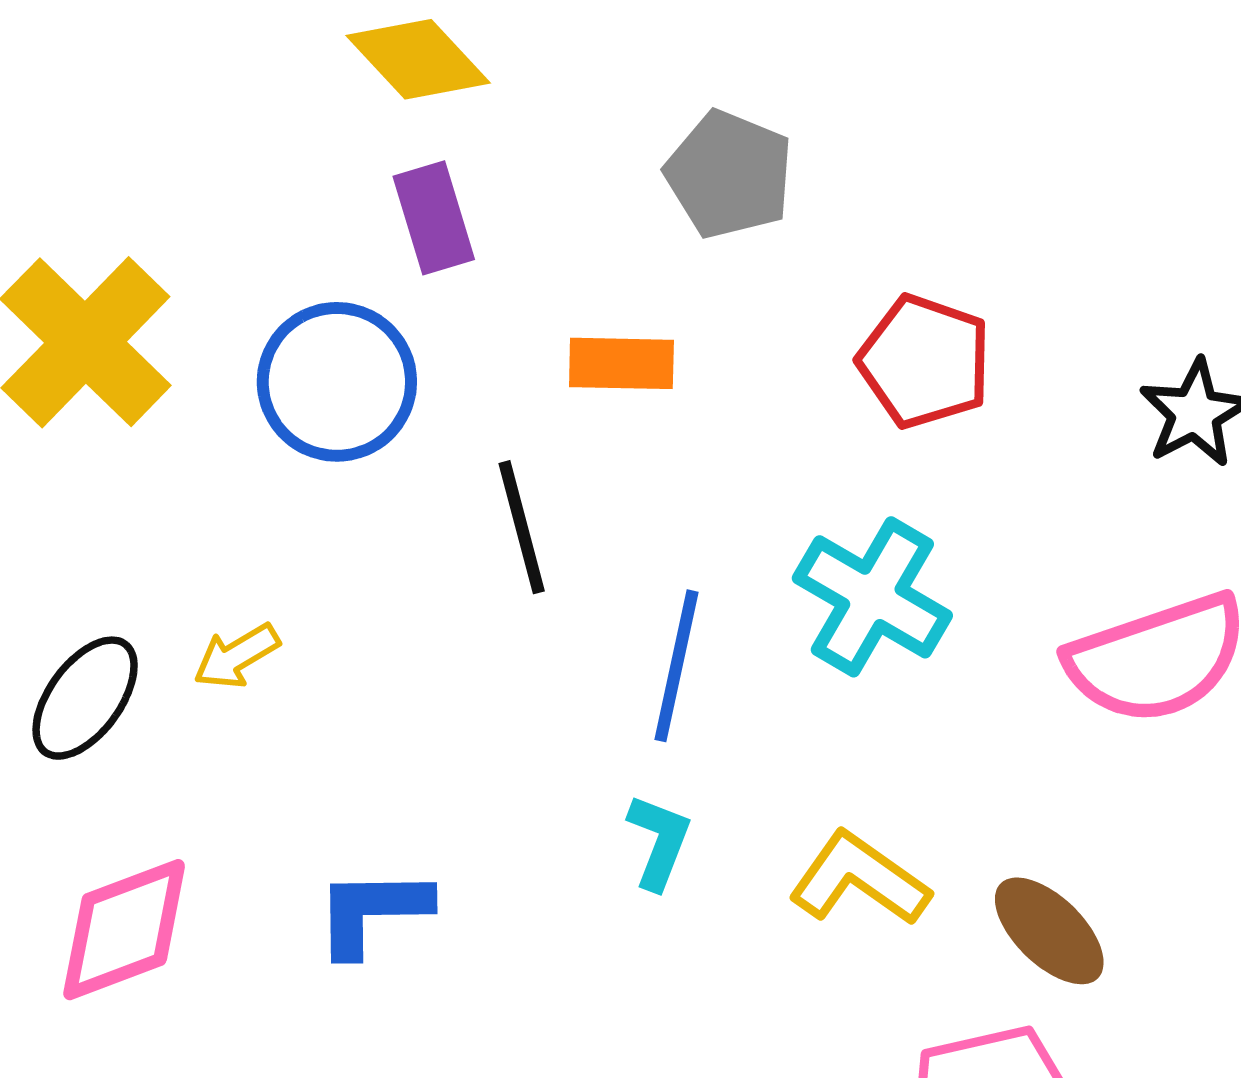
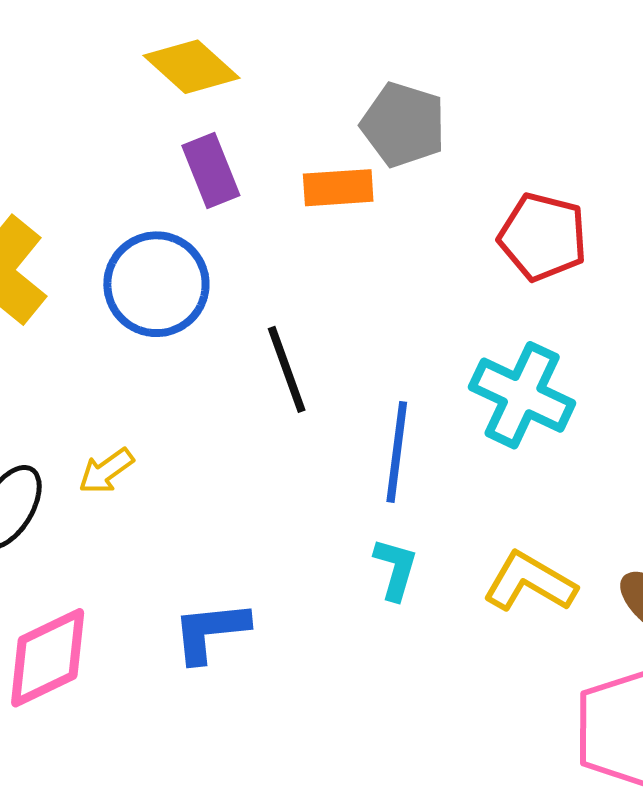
orange rectangle: (621, 363) -> (338, 188), moved

